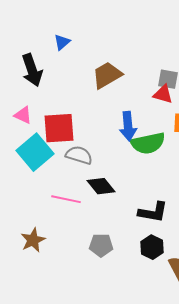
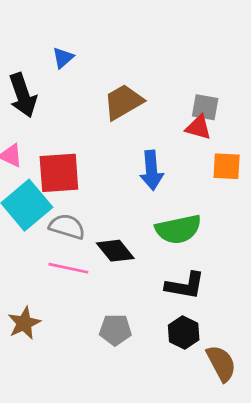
green semicircle: (148, 143) -> (178, 229), moved
gray semicircle: (79, 155) -> (67, 227), moved

